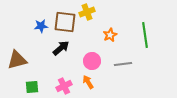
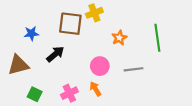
blue star: (41, 26) -> (31, 33), moved
black arrow: (61, 48) -> (55, 54), moved
green square: (32, 87) -> (35, 94), turned 32

